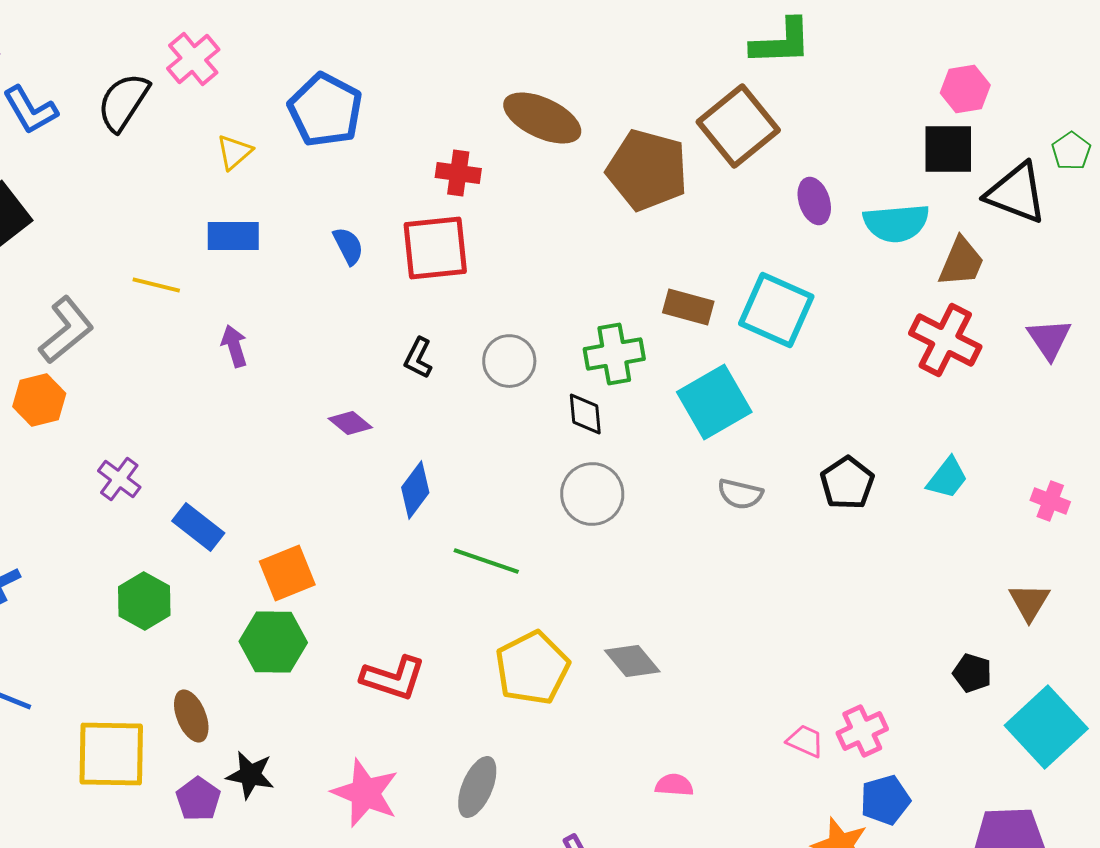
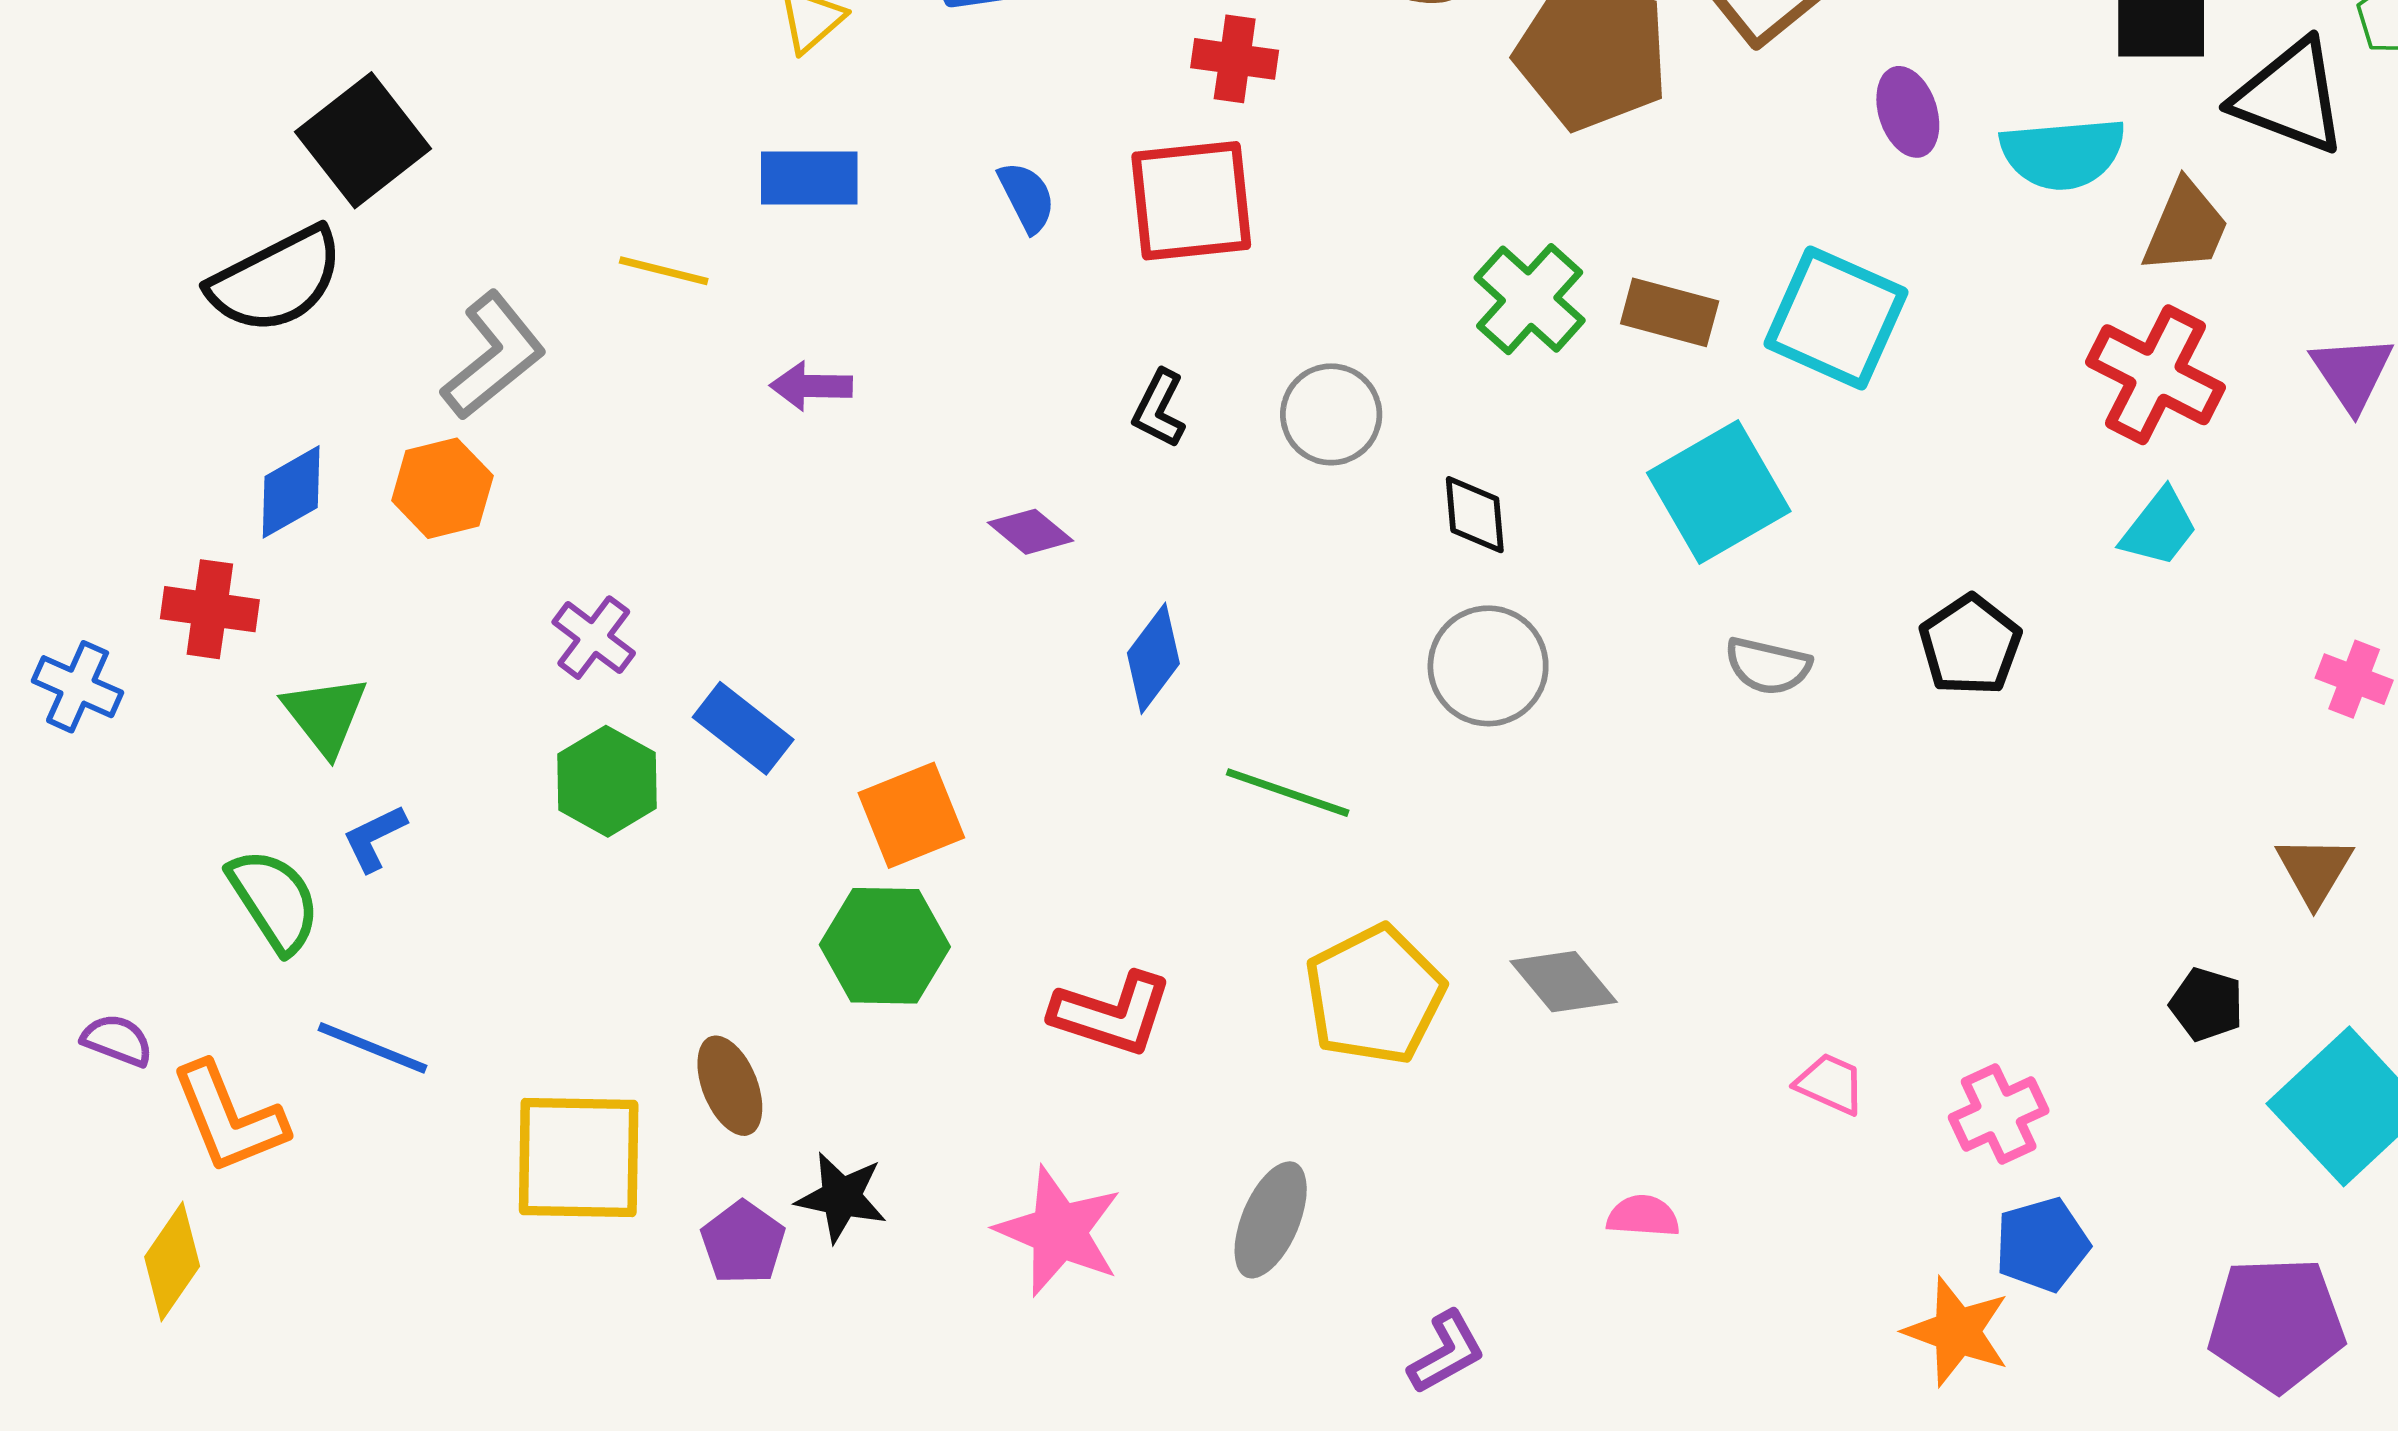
purple arrow: (234, 346) -> (811, 386), turned -72
green cross: (614, 354) -> (1530, 299), moved, turned -38
cyan trapezoid: (947, 478) -> (2159, 528), moved
green hexagon: (144, 601) -> (607, 781), moved
pink trapezoid: (805, 741) -> (1830, 1084), moved

